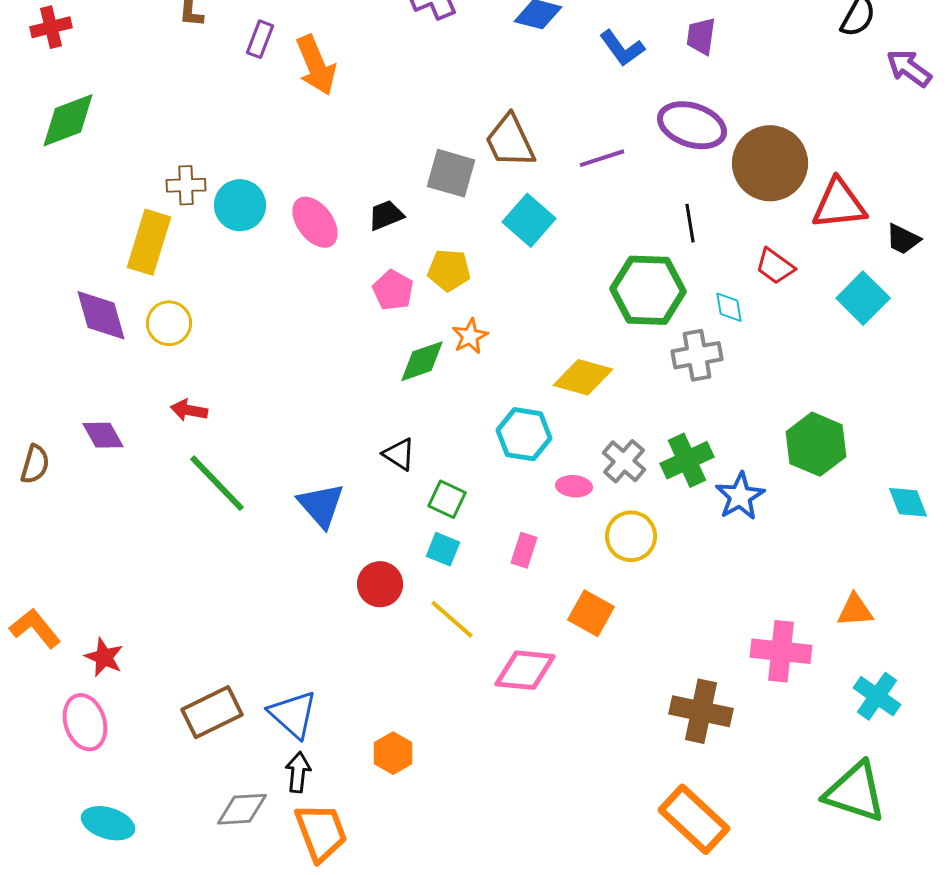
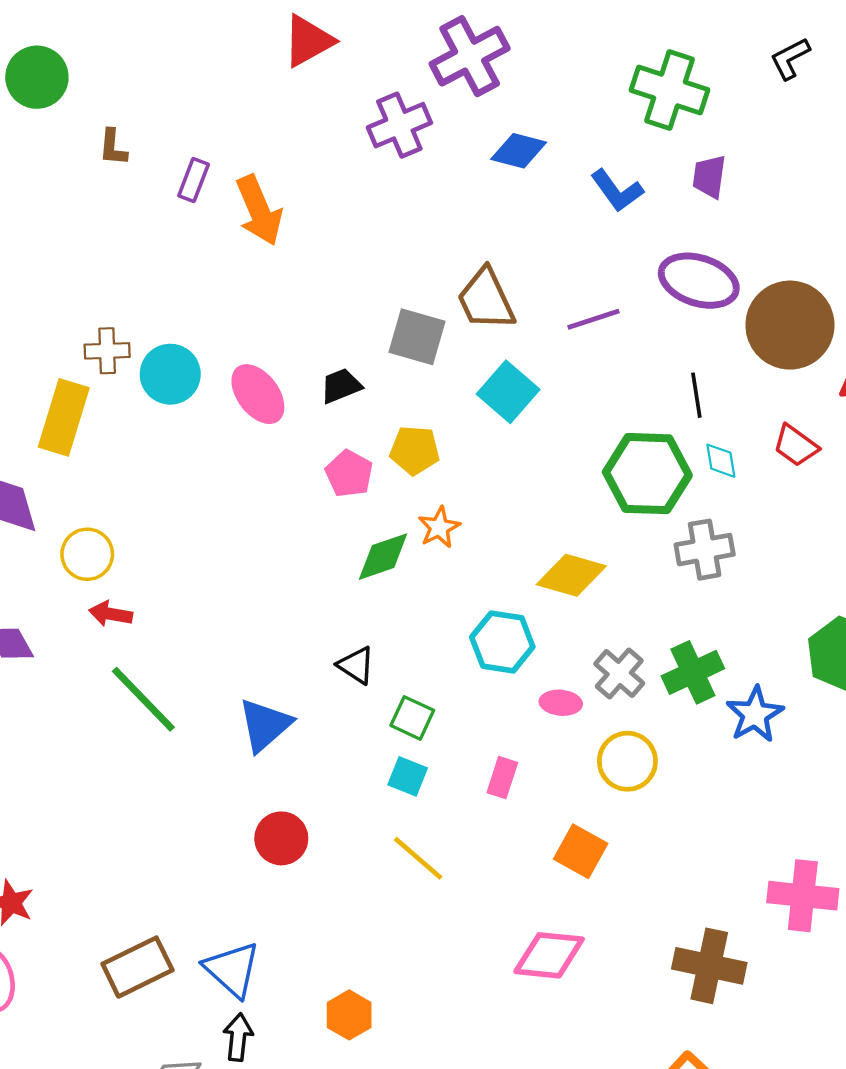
cyan diamond: (729, 307) -> (721, 461), moved
yellow circle: (169, 323) -> (87, 554), moved
blue triangle: (321, 505) -> (265, 725), turned 30
red circle: (380, 584) -> (281, 838), moved
pink diamond: (525, 670) -> (549, 955), moved

